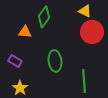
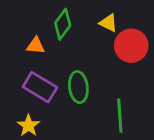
yellow triangle: (85, 11) -> (108, 23), moved
purple rectangle: (15, 61) -> (40, 87), moved, size x1.6

